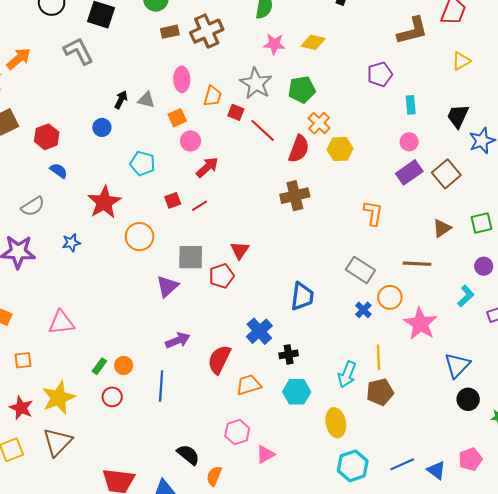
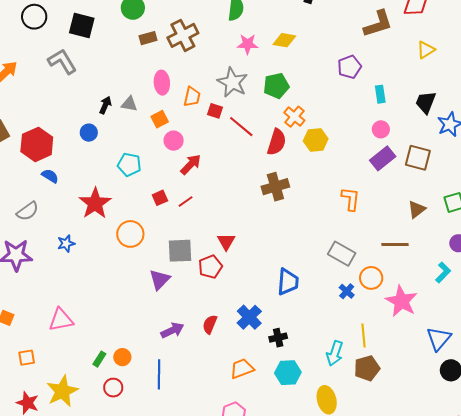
red hexagon: (47, 137) -> (37, 144), size x1.4
brown square: (446, 174) -> (418, 158), turned -32
red semicircle: (219, 360) -> (210, 324), moved, size x0.7

